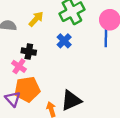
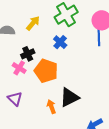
black cross: (29, 52) -> (28, 54), turned -32
orange pentagon: (27, 89) -> (46, 71), moved, turned 30

